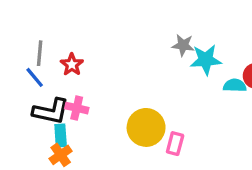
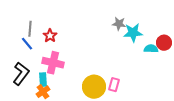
pink cross: (77, 108) -> (53, 63), size x1.5
black L-shape: (51, 111) -> (21, 74), moved, turned -65
yellow circle: (146, 127) -> (94, 87), moved

